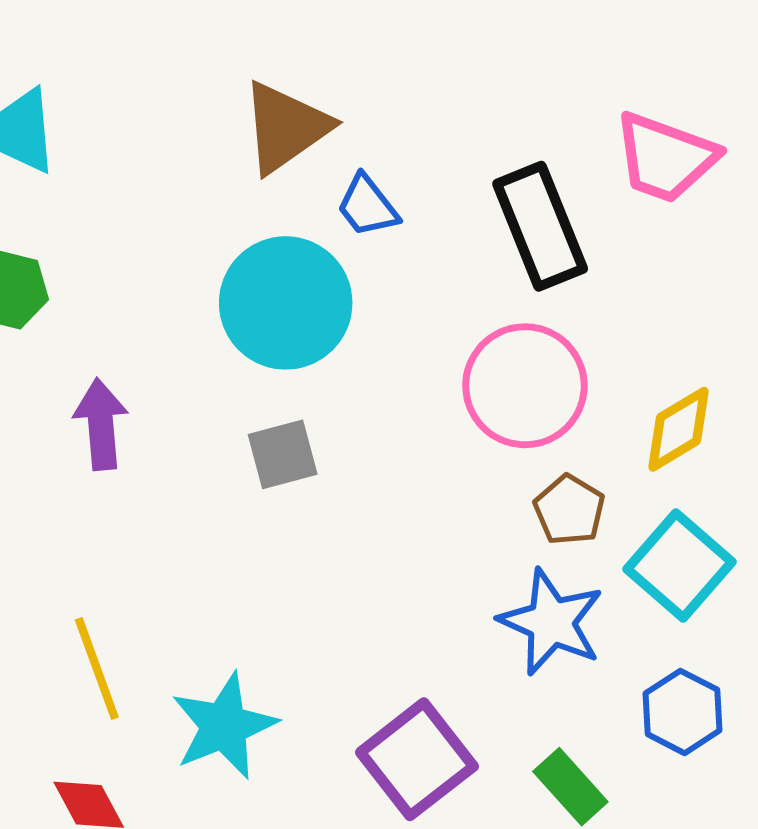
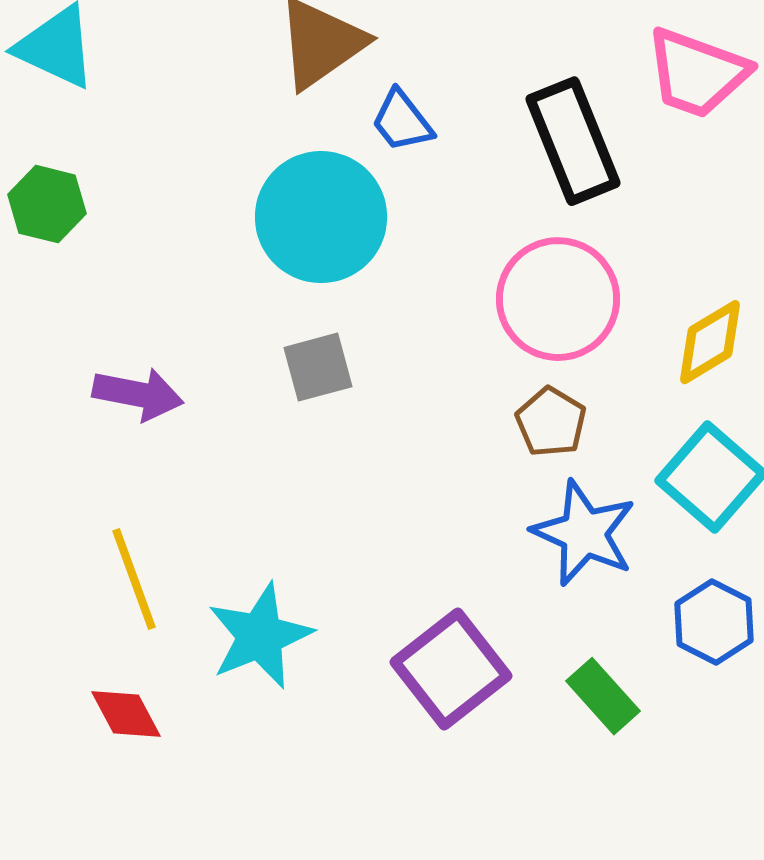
purple arrow: (101, 424) -> (138, 394), moved, turned 106
brown pentagon: (569, 510) -> (551, 422), moved

